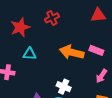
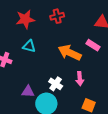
pink rectangle: (96, 50) -> (93, 45), moved
pink arrow: (101, 76) -> (80, 79), moved, turned -48

